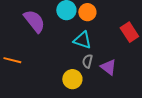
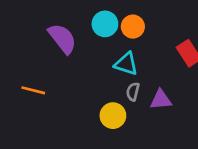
purple triangle: (108, 67) -> (161, 100), turned -42

